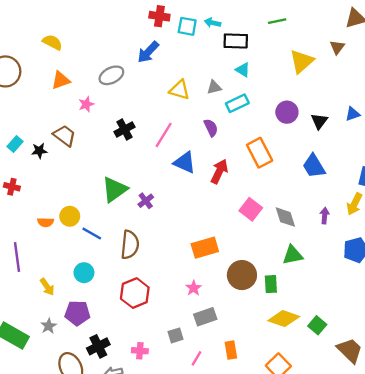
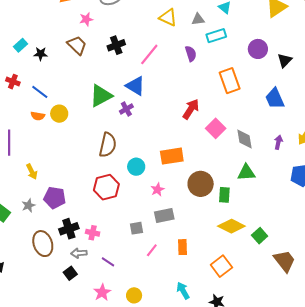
brown trapezoid: (65, 136) -> (77, 45), moved
blue triangle: (185, 162) -> (135, 86), moved
red arrow: (219, 171) -> (191, 109), moved
blue line: (92, 233) -> (40, 92), moved
cyan circle: (84, 273) -> (136, 167), moved
pink cross: (140, 351) -> (93, 233), moved

